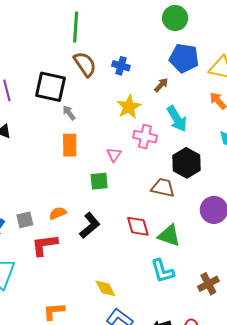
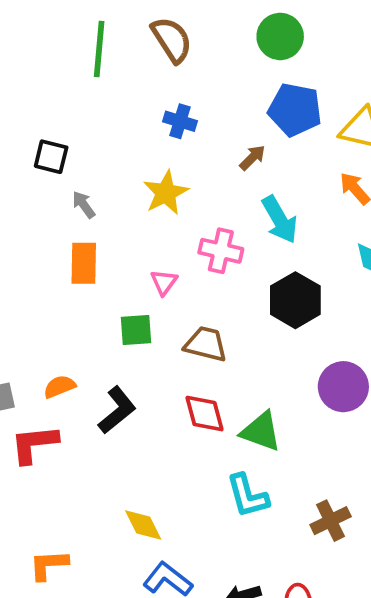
brown semicircle: (85, 64) -> (172, 40), moved
black square: (50, 87) -> (51, 157), size x0.6
yellow star: (129, 107) -> (166, 193), moved
brown trapezoid: (163, 188) -> (206, 344), moved

